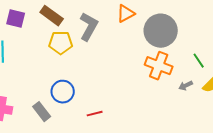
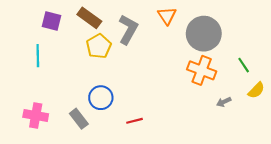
orange triangle: (126, 14) -> (167, 16), turned -36
yellow pentagon: (61, 43) -> (99, 46), turned -30
gray arrow: (186, 86) -> (224, 102), moved

